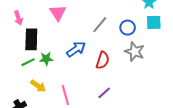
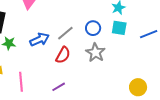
gray line: (100, 25) -> (65, 33), moved

